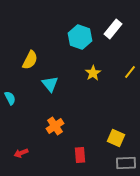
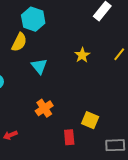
cyan hexagon: (80, 37) -> (33, 19), moved
yellow square: (116, 138) -> (90, 120), moved

